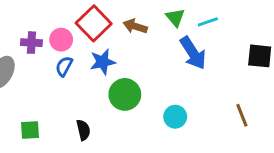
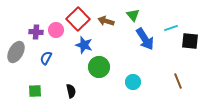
cyan line: (208, 22) -> (171, 28), moved
blue star: (103, 62) -> (84, 45), turned 30
blue semicircle: (64, 66) -> (46, 58), moved

